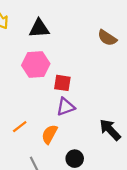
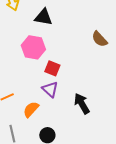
purple triangle: (66, 107) -> (50, 89), turned 48
black arrow: (110, 130) -> (82, 104), moved

